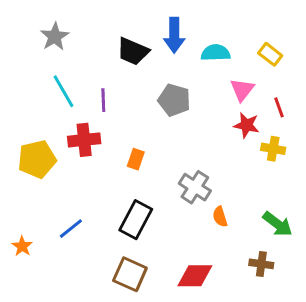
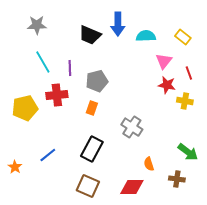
gray star: (55, 37) -> (37, 25), turned 30
gray pentagon: (174, 100) -> (97, 81), moved, turned -30
orange semicircle: (220, 217) -> (149, 164), moved

